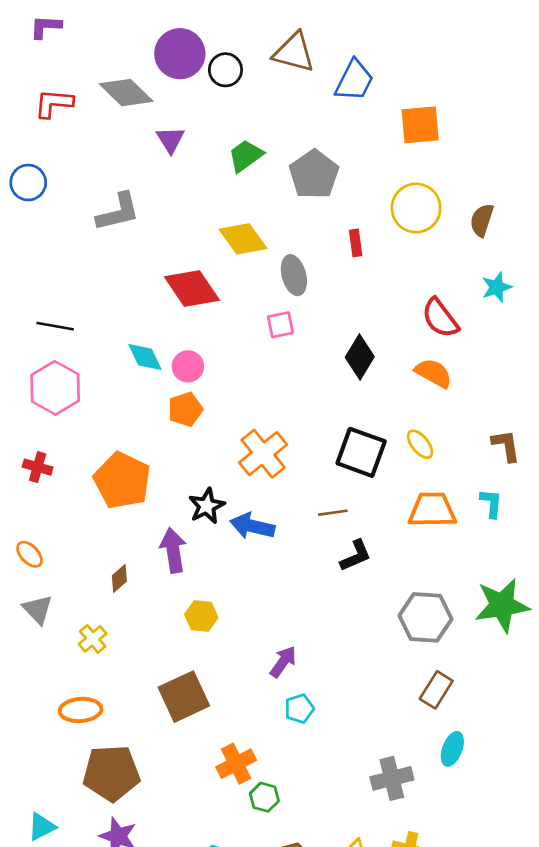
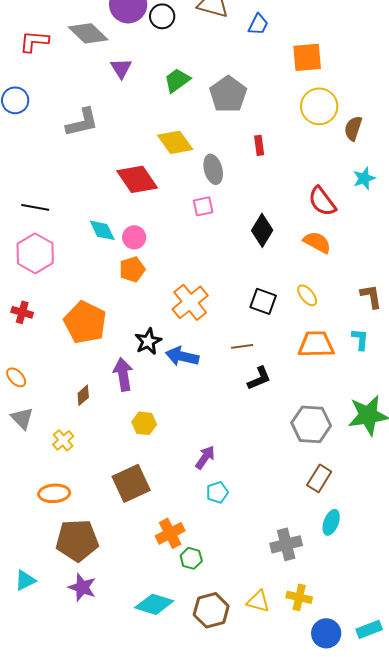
blue trapezoid: (354, 81) -> (258, 24), size x0.7
yellow circle: (416, 208) -> (319, 106), moved
black square: (361, 452) -> (263, 301), size x0.7

